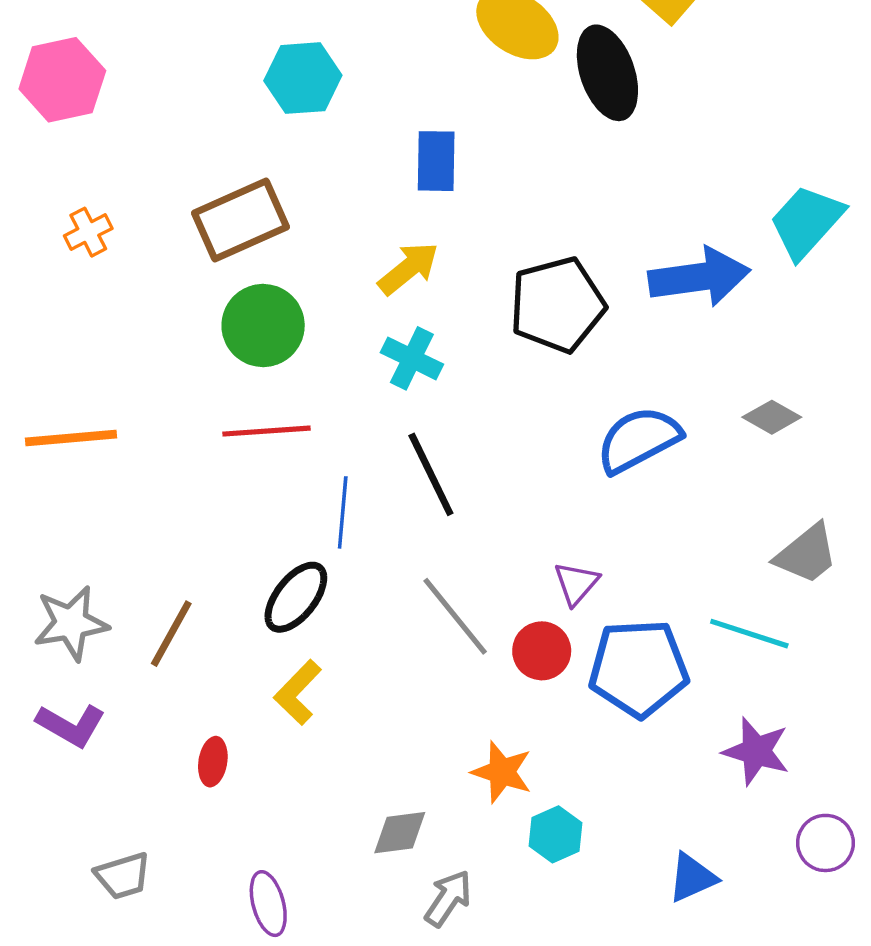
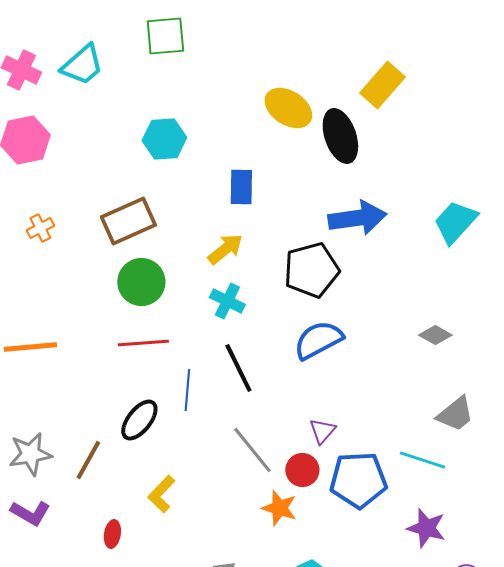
blue arrow: (699, 277) -> (357, 218), moved
blue semicircle: (639, 440) -> (318, 340), moved
black ellipse: (296, 597) -> (139, 420), moved
orange star: (502, 772) -> (279, 508), moved

